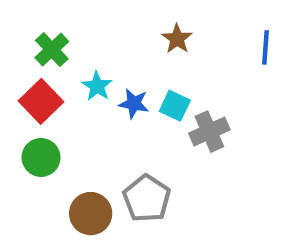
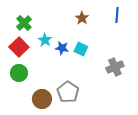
blue line: (265, 47) -> (117, 15), moved
gray cross: (209, 132) -> (115, 67), moved

